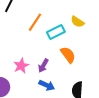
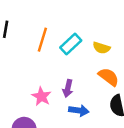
yellow semicircle: (77, 22) -> (101, 48), moved
orange semicircle: (68, 55) -> (109, 77), moved

